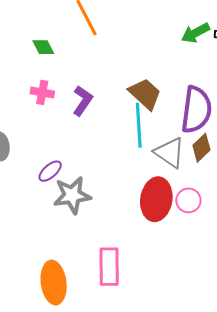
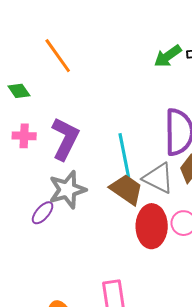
brown trapezoid: (145, 94) -> (126, 189), moved
purple L-shape: (83, 101) -> (65, 139), size x1.4
gray star: (72, 195) -> (67, 190), moved

